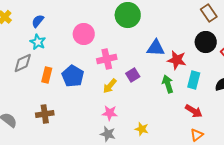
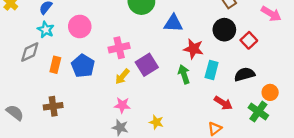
pink circle: (84, 34) -> (80, 26), moved
blue triangle: (156, 48) -> (173, 23), moved
purple square: (133, 75) -> (147, 65), size x1.5
red arrow: (194, 111) -> (223, 103), moved

